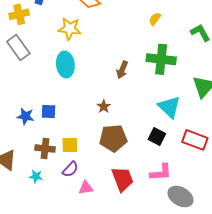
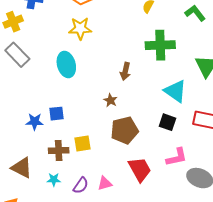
yellow star: (70, 29) -> (80, 28), moved
brown arrow: (122, 70) -> (125, 71), moved
purple semicircle: (70, 169) -> (81, 185), moved

